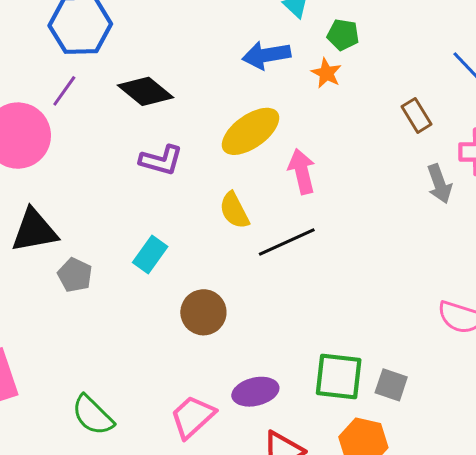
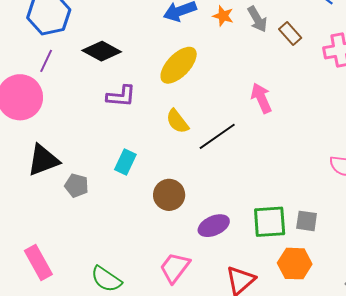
pink arrow: (302, 171) -> (261, 98), moved
gray arrow: (439, 184) -> (257, 19), moved
purple ellipse: (255, 392) -> (214, 226), moved

